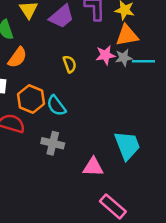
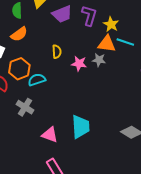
pink star: (105, 55) -> (79, 64), moved
cyan line: (143, 61) -> (125, 42), moved
cyan semicircle: (56, 106) -> (37, 80), turned 90

